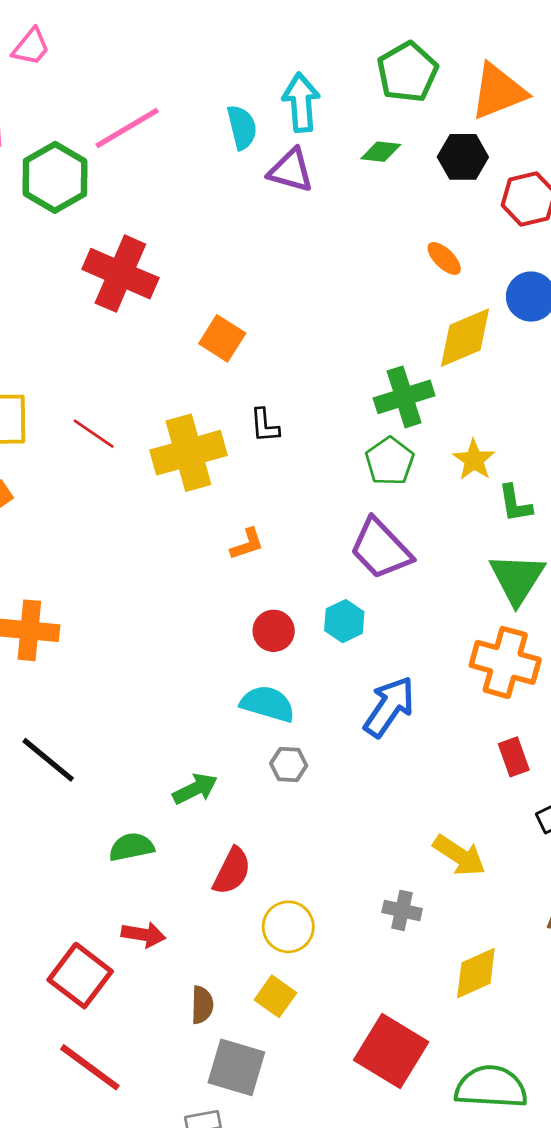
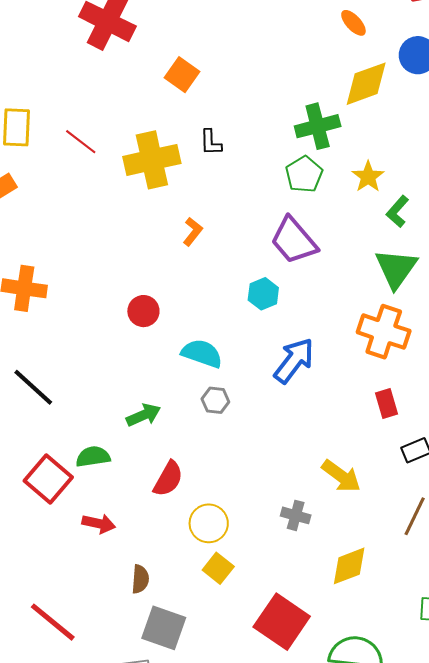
green L-shape: (515, 503) -> (397, 211), turned 48
orange L-shape: (247, 544) -> (193, 232), turned -36
red circle: (274, 631) -> (143, 311), moved
red square: (80, 976) -> (48, 479), moved
yellow square: (275, 996) -> (218, 568), moved

